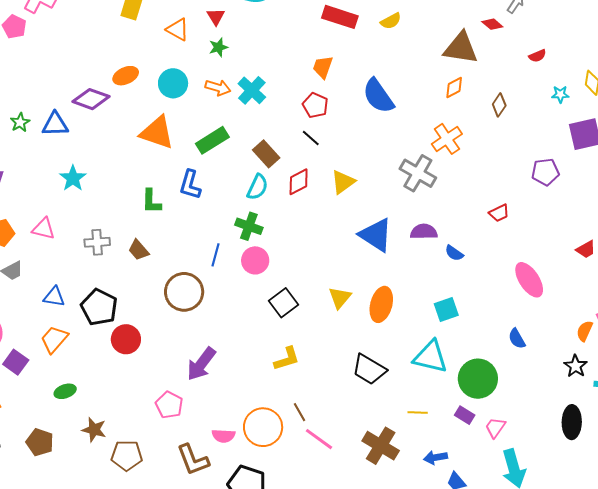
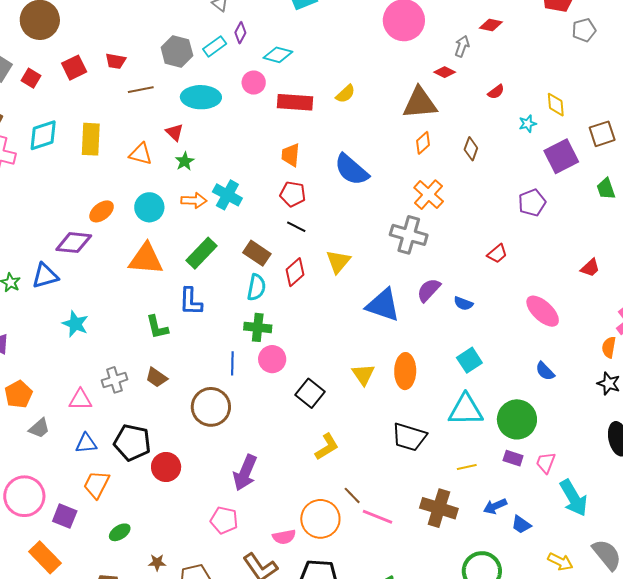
pink triangle: (44, 229) -> (80, 400), moved
purple semicircle: (424, 232) -> (429, 290), turned -32
brown star: (94, 430) -> (157, 562), size x0.7

